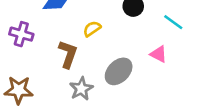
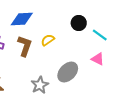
cyan line: (173, 22) -> (100, 35), moved
brown L-shape: (68, 54) -> (25, 46), moved

